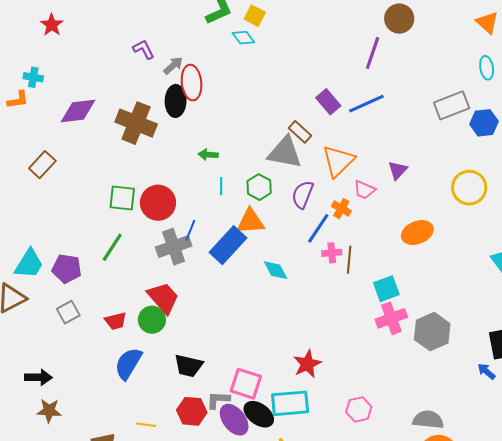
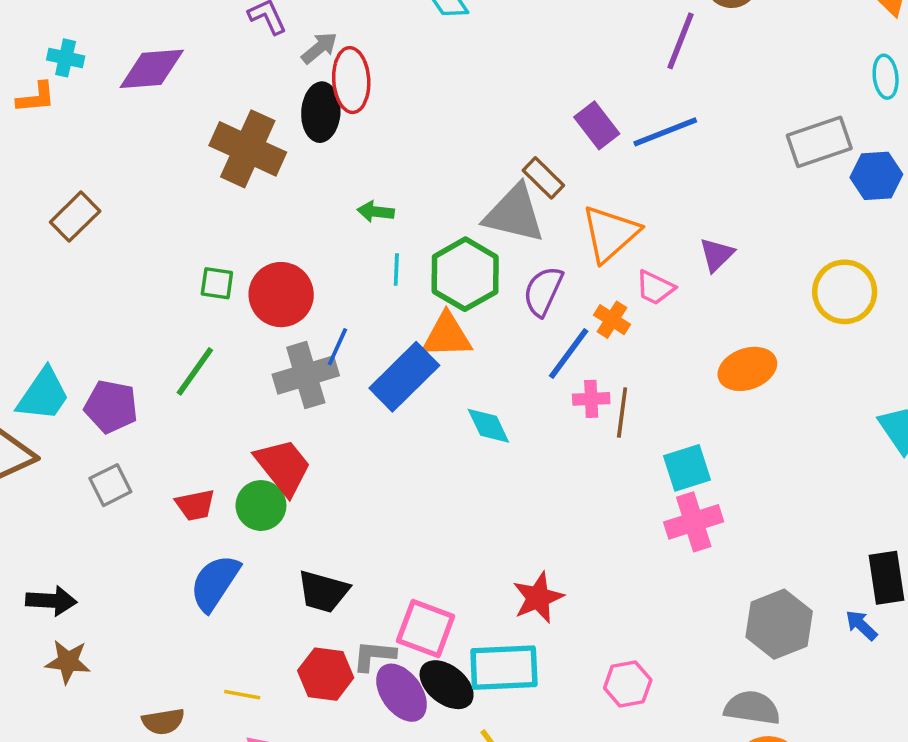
purple diamond: (78, 111) -> (152, 69), moved
green hexagon: (259, 187) -> (465, 274), size x1.5
green square: (122, 198) -> (217, 283), size x0.7
gray hexagon: (432, 332) -> (779, 624), moved

